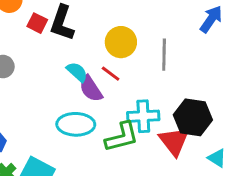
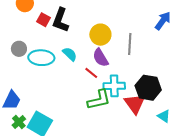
red line: (111, 74) -> (91, 73), moved
purple semicircle: (91, 89) -> (101, 58), moved
cyan ellipse: (76, 124) -> (41, 58), moved

